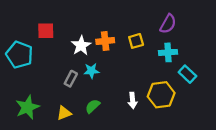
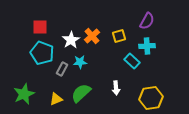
orange cross: (105, 41) -> (92, 36), turned -35
cyan pentagon: (19, 55) -> (42, 53), moved
cyan rectangle: (187, 74) -> (132, 61), moved
yellow hexagon: (161, 95) -> (151, 98), moved
green semicircle: (93, 106) -> (81, 93), size x1.5

